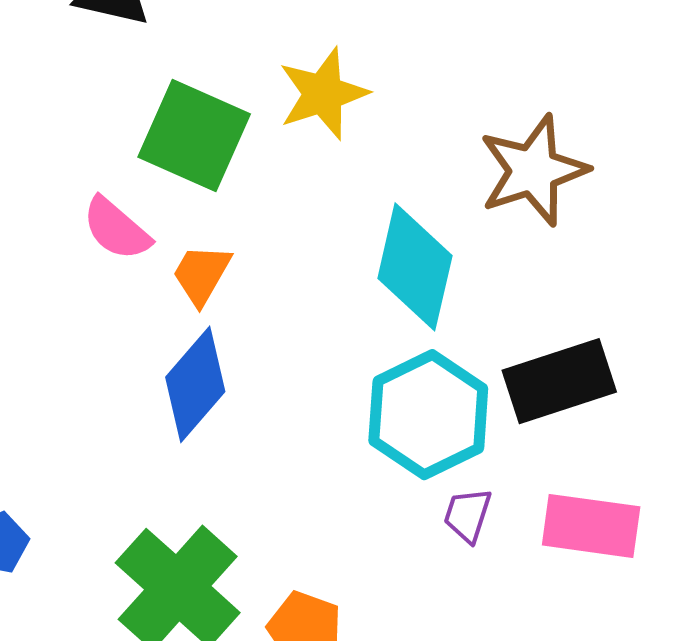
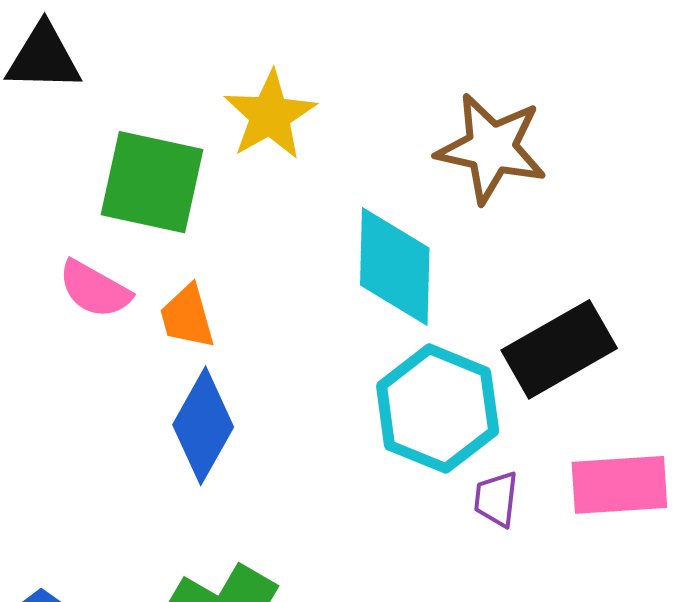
brown star: (533, 170) -> (491, 148), turned -30
orange trapezoid: (201, 274) -> (187, 317), turned -34

